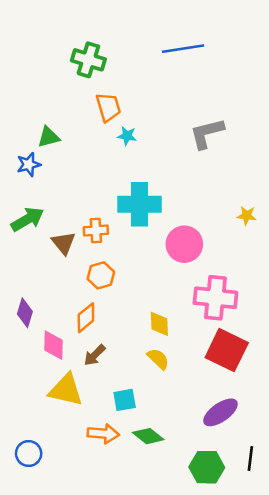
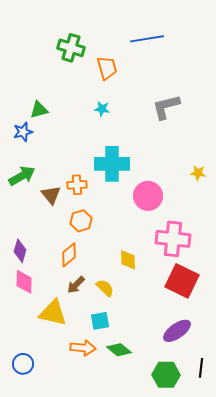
orange trapezoid: (108, 107) -> (107, 68), moved
pink diamond: (54, 345) -> (24, 282), moved
yellow semicircle: (158, 359) -> (105, 288), moved

